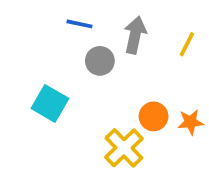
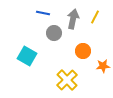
yellow line: (187, 44) -> (95, 17), moved
orange circle: (154, 116) -> (83, 51), moved

